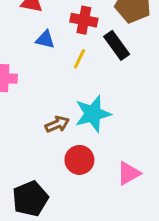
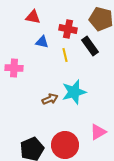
yellow line: (79, 59) -> (65, 55), turned -40
red circle: (79, 160) -> (65, 145), moved, size x1.4

